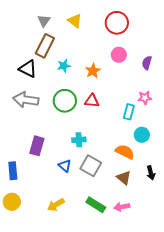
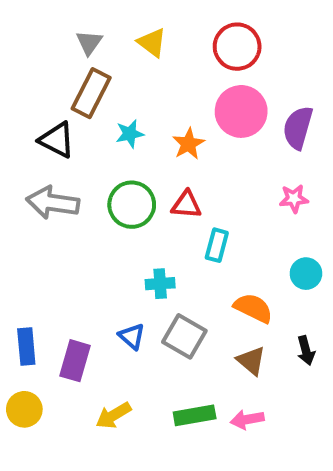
pink circle: (119, 55) -> (241, 111), size x1.6
purple semicircle: (147, 63) -> (298, 128), size x1.5
cyan rectangle: (129, 112) -> (217, 245), moved
cyan circle: (142, 135) -> (306, 274), moved
purple rectangle: (37, 146) -> (75, 361), moved
green rectangle: (96, 205) -> (195, 415), turned -42

